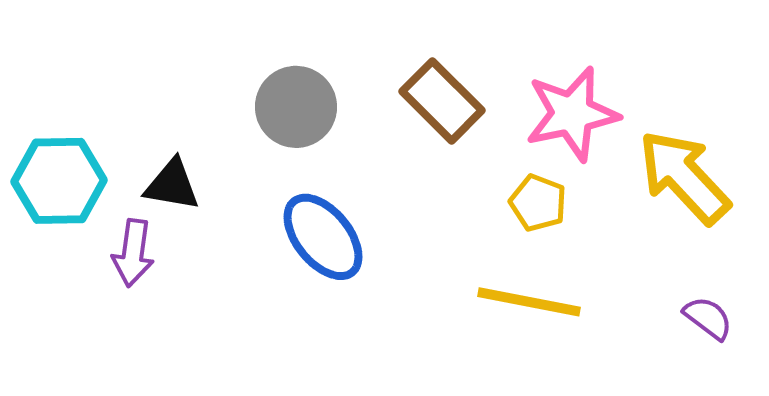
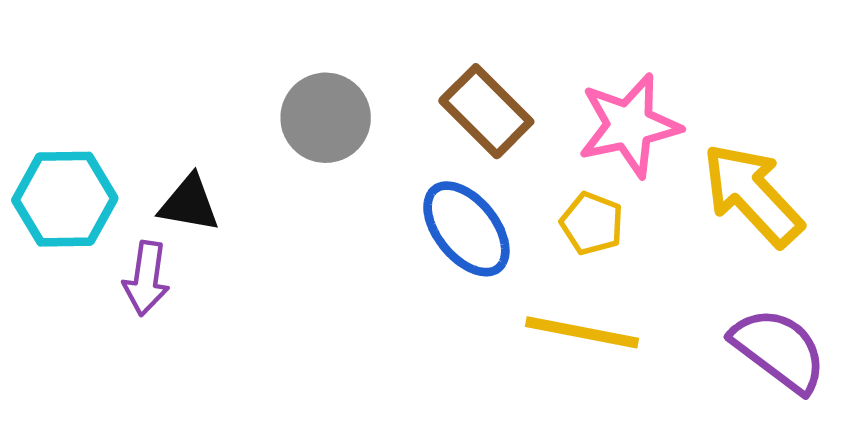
blue ellipse: (323, 237) -> (466, 229), moved
purple semicircle: (708, 318) -> (779, 350), size x1.8

